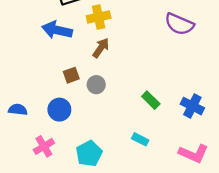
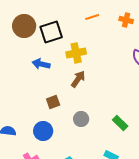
blue arrow: (57, 30) -> (41, 64), size x0.7
gray circle: (96, 85) -> (81, 119), moved

